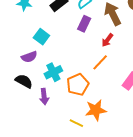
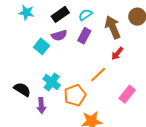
red arrow: (107, 40) -> (117, 54), moved
purple semicircle: (29, 57) -> (59, 35), moved
cyan cross: (53, 72) -> (52, 82), turned -30

